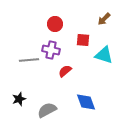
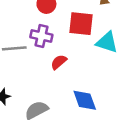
red square: (83, 40) -> (81, 24), size x1.5

